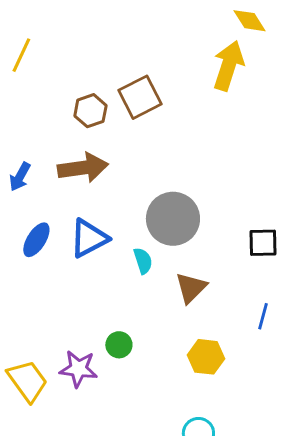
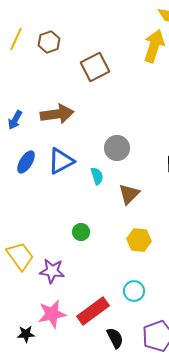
brown hexagon: (90, 111) -> (49, 42), moved
gray circle: (173, 219) -> (117, 148), size x0.7
purple star: (78, 369) -> (52, 271), moved

